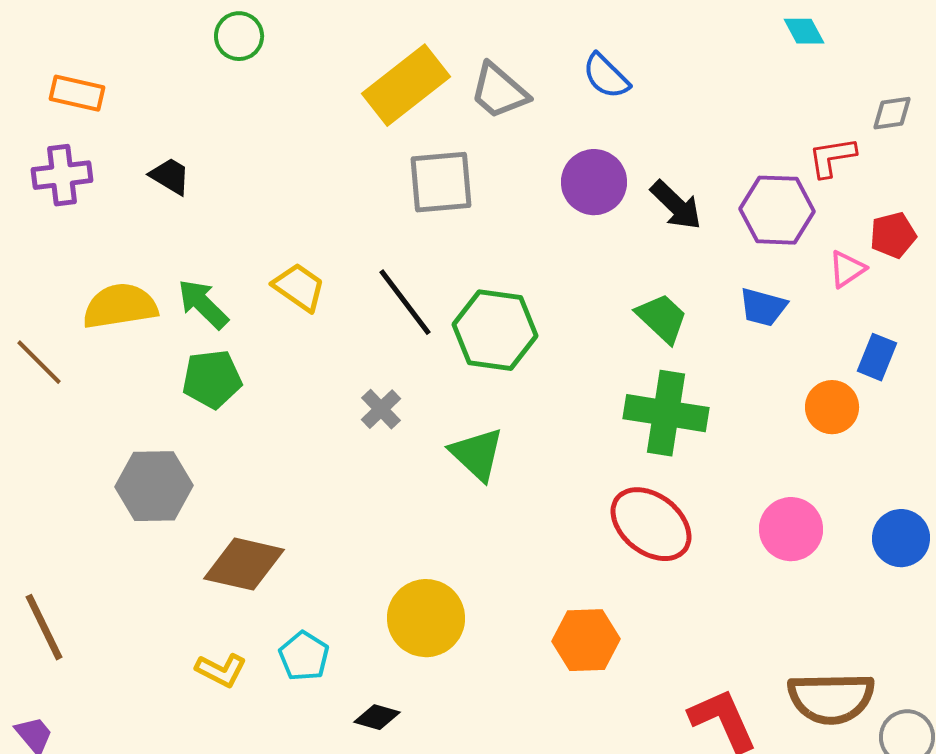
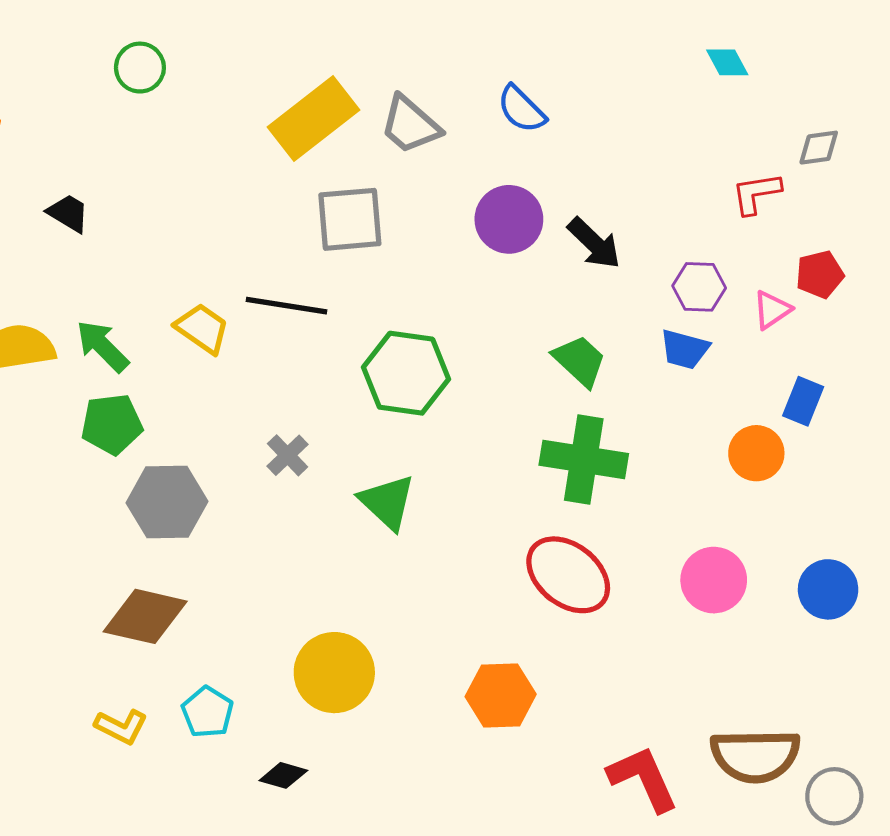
purple hexagon: (777, 210) -> (699, 287), moved, size x0.7
black line: (405, 302) -> (286, 306), moved, turned -44
gray hexagon: (154, 486) -> (167, 502), moved

